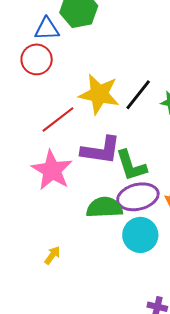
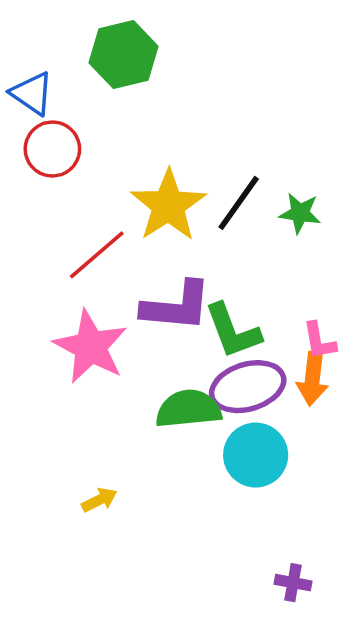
blue triangle: (47, 29) -> (32, 93), moved, turned 40
yellow star: (99, 94) -> (168, 205), turned 30
yellow arrow: (52, 255) -> (99, 500), turned 30

